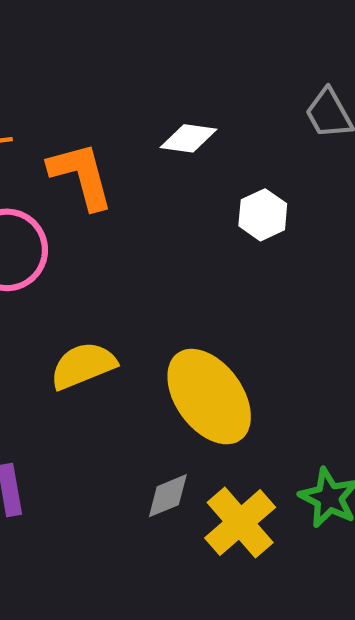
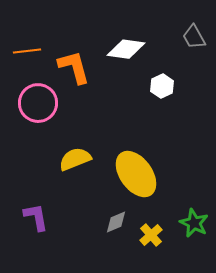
white diamond: (188, 138) -> (126, 49), size x1.4
yellow cross: (240, 523) -> (151, 235), size x0.7

